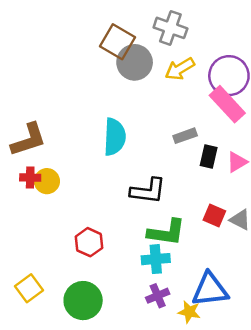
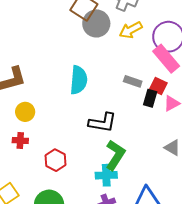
gray rectangle: (185, 136) -> (133, 81), turned 36
red cross: (30, 178) -> (20, 141), moved
red square: (214, 216) -> (158, 86), moved
green L-shape: (166, 232) -> (115, 155), turned -68

